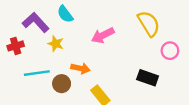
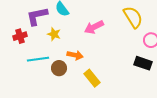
purple L-shape: (36, 22) -> (37, 16), turned -60
black rectangle: (148, 78) -> (143, 63), moved

